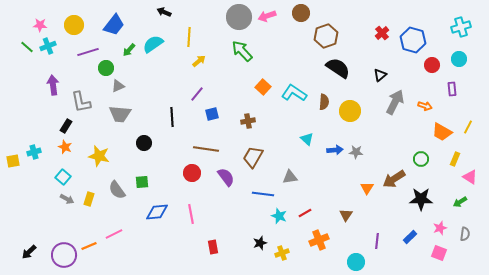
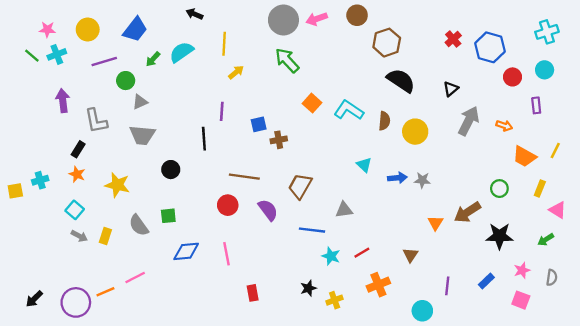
purple line: (197, 94) -> (222, 111), moved, turned -35
blue square: (212, 114) -> (259, 124), moved
brown cross: (248, 121) -> (279, 140), moved

